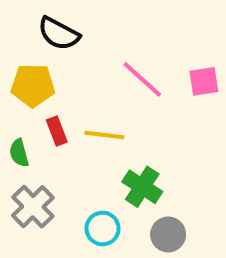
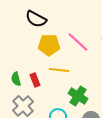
yellow pentagon: (33, 85) -> (49, 45), moved
red rectangle: (57, 131) -> (35, 80), moved

